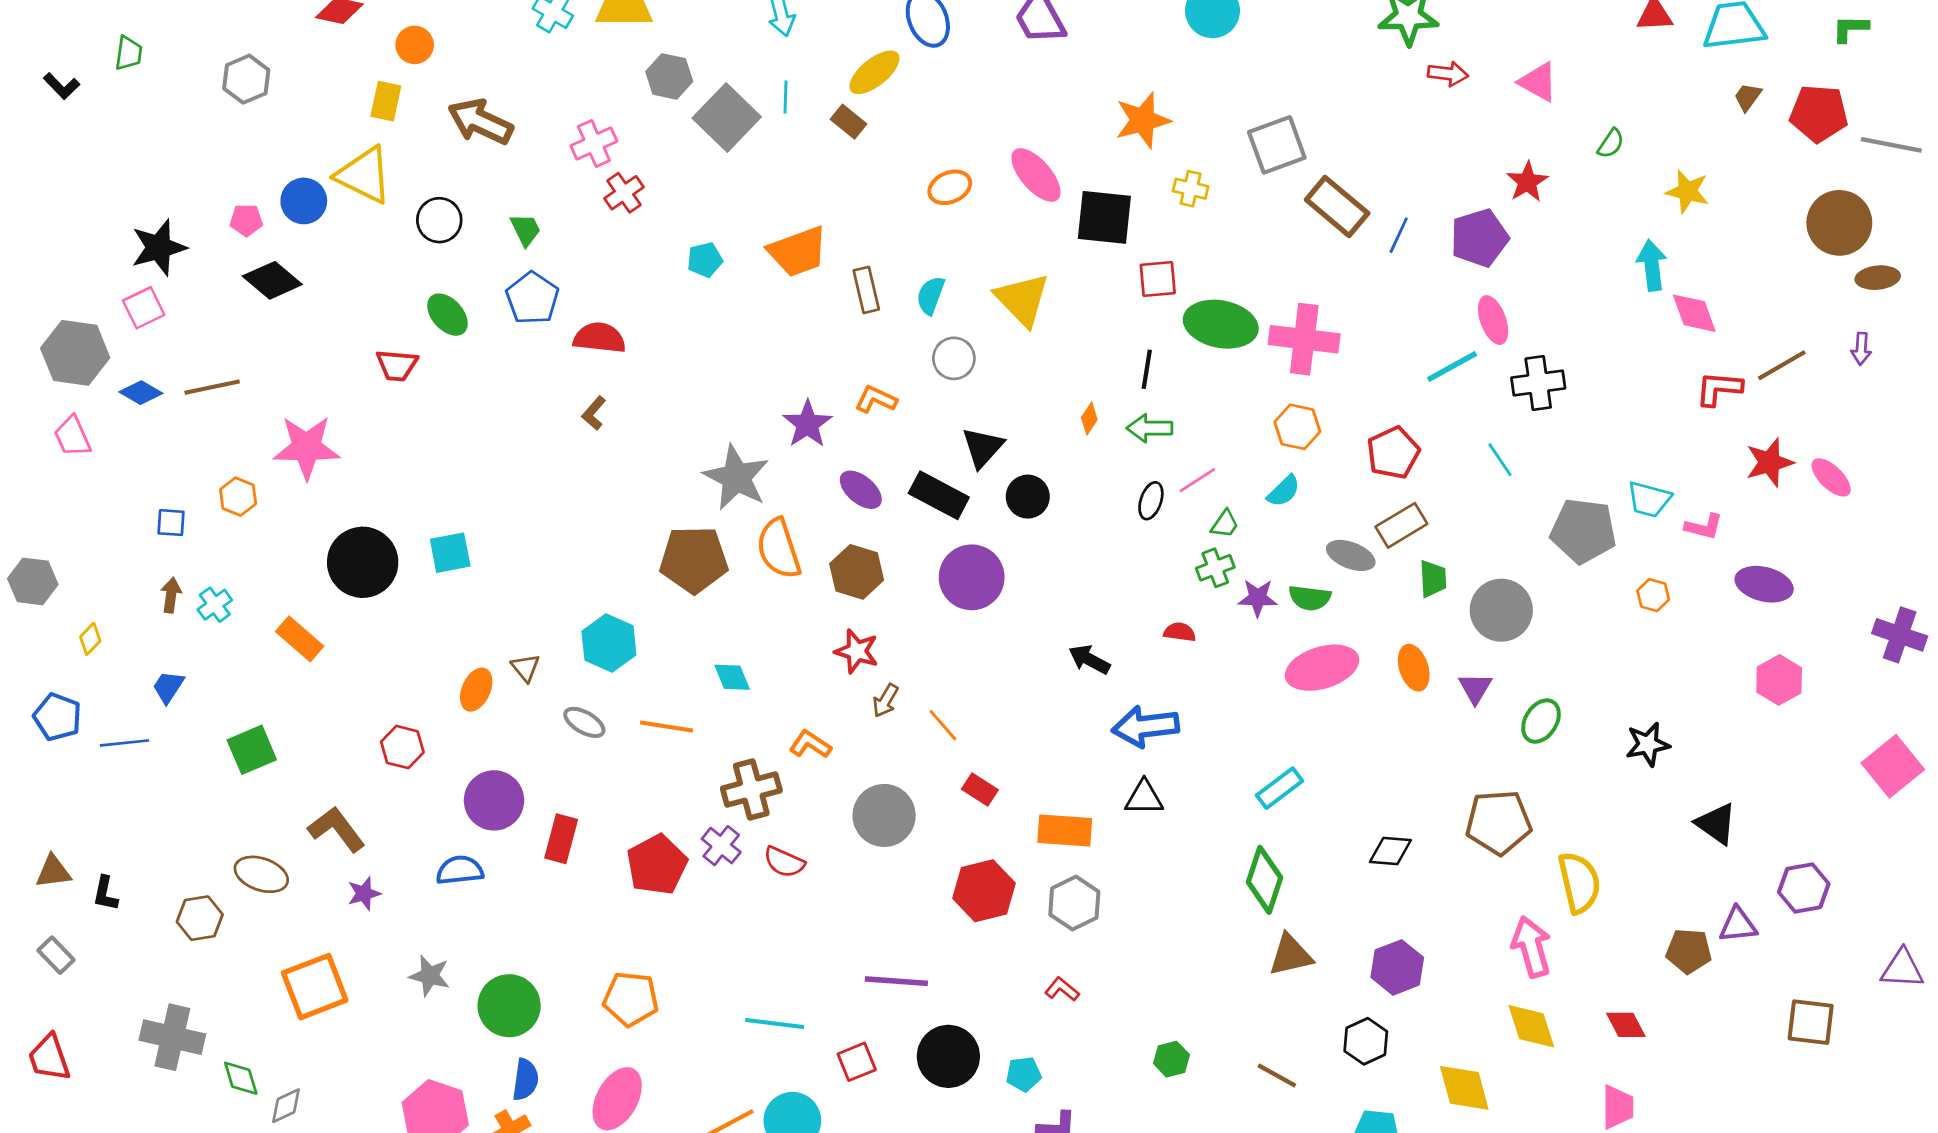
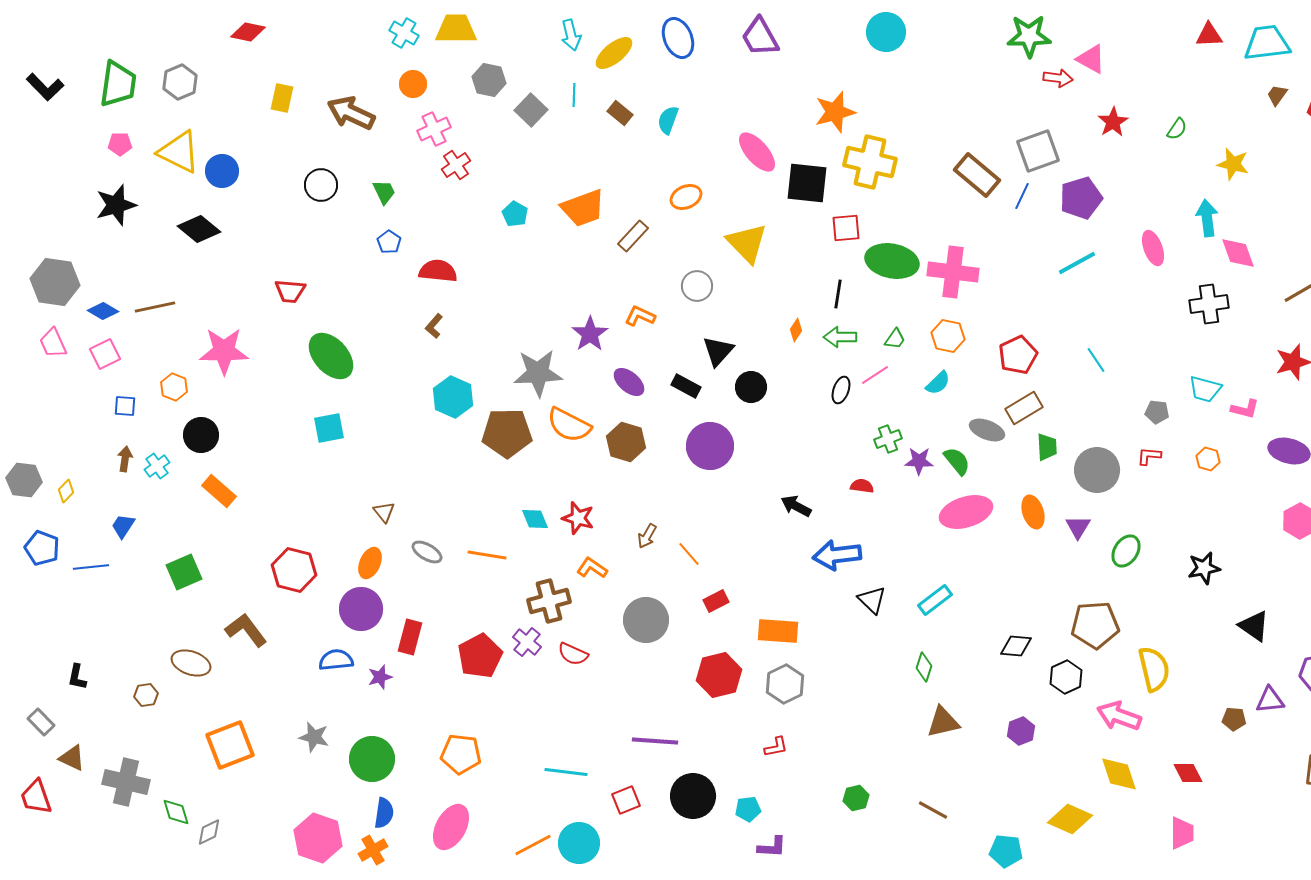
orange circle: (415, 45) -> (413, 84), moved
green trapezoid: (129, 53) -> (118, 84), moved, size x1.8
yellow ellipse: (874, 72) -> (614, 53), moved
pink triangle: (1538, 82) -> (1091, 59), moved
black L-shape: (62, 86) -> (45, 87), size x1.4
gray square: (727, 117) -> (531, 110), size x0.7
gray square: (1277, 145) -> (1038, 151), moved
yellow triangle: (364, 175) -> (179, 152), moved
red star: (1527, 182) -> (1113, 122), moved
orange ellipse: (950, 187) -> (686, 197), moved
yellow cross: (1191, 189) -> (870, 162), size x2.0
pink pentagon: (246, 220) -> (120, 144), moved
cyan pentagon: (705, 260) -> (515, 214), turned -30
brown rectangle: (866, 290) -> (633, 236), turned 56
cyan semicircle: (931, 295) -> (668, 120), moved
blue pentagon: (532, 298) -> (389, 242), size x0.6
pink square: (144, 308) -> (105, 354), moved
green ellipse: (447, 315) -> (331, 356), moved, size x1.5
pink ellipse: (1493, 320) -> (1153, 248), moved
cyan line: (1452, 367) -> (1077, 263), moved
black cross: (1538, 383) -> (1209, 304), moved
red L-shape: (1719, 388) -> (1149, 456), moved, size x0.7
gray star: (736, 477) -> (538, 373), turned -30
black rectangle: (939, 495) -> (686, 386), size x0.7
green trapezoid: (1225, 524) -> (895, 339), moved
gray pentagon: (1583, 531) -> (1157, 412), size x0.5
orange semicircle: (779, 549) -> (569, 425), turned -45
black circle: (363, 562) -> (201, 435), moved, size x0.7
gray hexagon: (33, 581) -> (24, 480), moved
green semicircle: (1310, 598) -> (957, 461), turned -136
cyan hexagon: (609, 643) -> (453, 397), moved
red star: (857, 651) -> (578, 518), moved
orange ellipse: (476, 690) -> (370, 563), moved
red hexagon: (402, 747) -> (294, 570), size x1.4
red rectangle: (980, 789) -> (716, 601), turned -60
black triangle: (1144, 798) -> (872, 600), moved, turned 44
brown triangle: (53, 872) -> (72, 758), moved, turned 32
green diamond: (1265, 880) -> (924, 667), size x0.6
purple star: (364, 893) -> (380, 677), moved
brown hexagon: (200, 918) -> (146, 695), size x0.7
pink arrow: (1531, 947) -> (1119, 716), turned -54
brown pentagon: (1689, 951) -> (1234, 719), size x0.7
purple hexagon: (1397, 967) -> (1021, 731), size x0.7
red L-shape: (1062, 989) -> (776, 747), turned 130
black hexagon: (1366, 1041) -> (1066, 677), moved
yellow diamond: (1464, 1088) -> (1070, 819), turned -51

